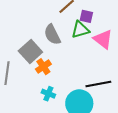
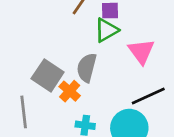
gray semicircle: (52, 35) -> (87, 68), moved, turned 55
pink triangle: (103, 39) -> (141, 51), moved, turned 30

